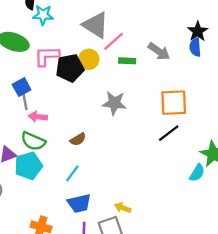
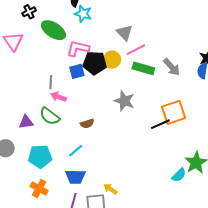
gray triangle: (96, 25) -> (125, 33), size x0.7
green rectangle: (127, 61) -> (143, 68), size x1.5
blue square: (22, 87) -> (77, 71), moved
orange square: (174, 103) -> (174, 112), turned -30
black line: (169, 133) -> (160, 124), moved
cyan pentagon: (28, 166) -> (40, 156), moved

